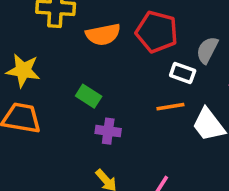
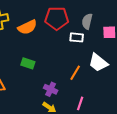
orange line: (170, 107) -> (75, 73), moved, turned -35
purple cross: (108, 131) -> (51, 89), moved, turned 32

